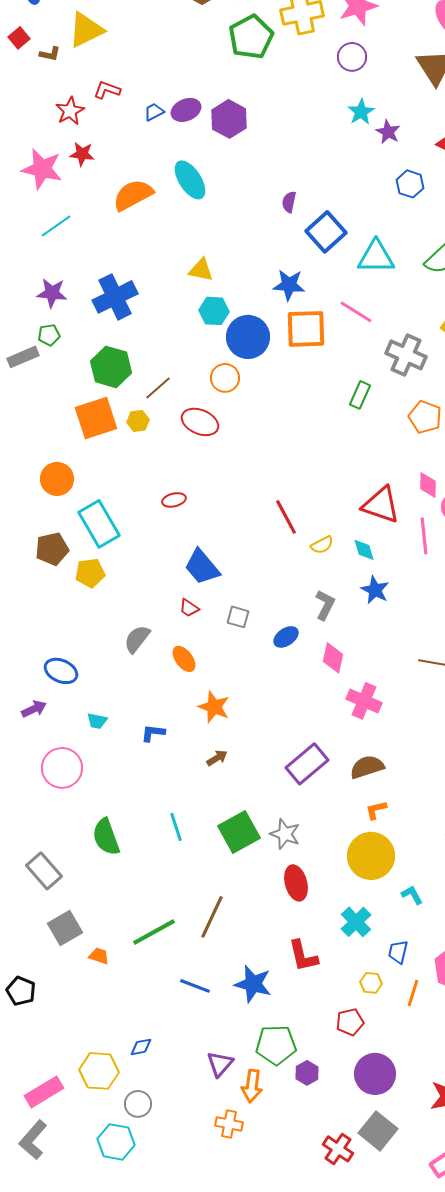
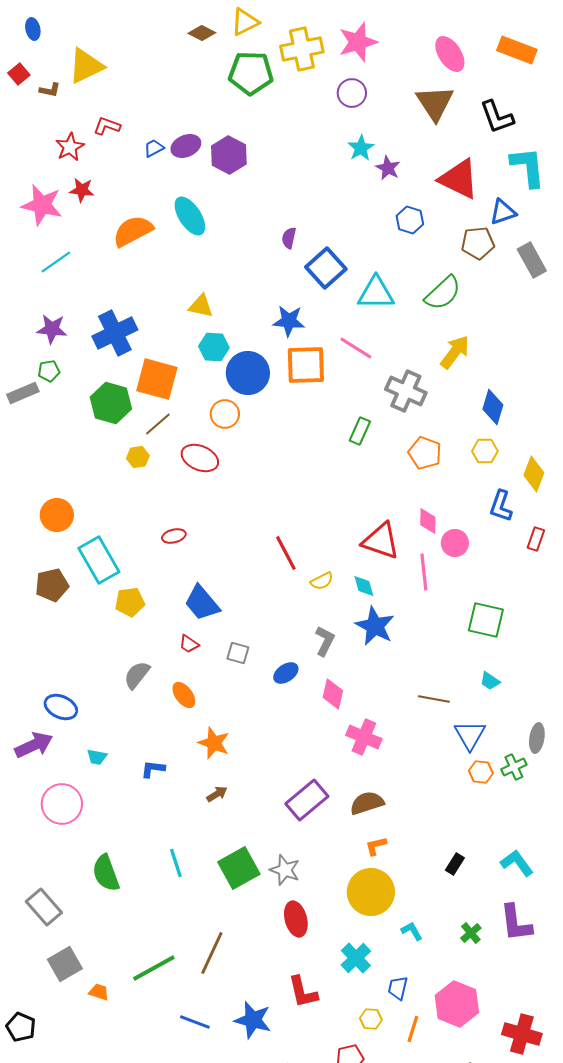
green pentagon: (251, 37) -> (251, 73), turned 30
orange square: (96, 418) -> (157, 379), moved, turned 33
yellow pentagon: (90, 573) -> (130, 602), moved
blue star: (375, 590) -> (375, 626), size x1.4
purple arrow: (34, 709) -> (34, 745), size x1.5

